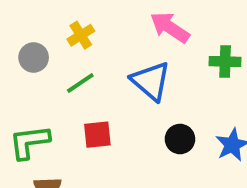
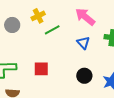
blue triangle: (151, 81) -> (83, 43), moved, size x0.6
green line: (80, 83) -> (52, 30), moved

